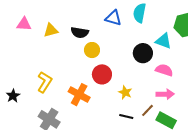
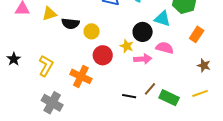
black semicircle: (80, 32) -> (70, 24), moved
yellow star: (125, 92) -> (127, 46), moved
pink arrow: (165, 94) -> (143, 59), moved
black star: (13, 96) -> (14, 59), moved

